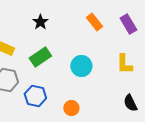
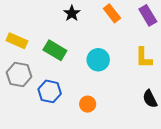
black star: (40, 22) -> (72, 13), moved
green rectangle: (40, 57) -> (55, 50), turned 65

